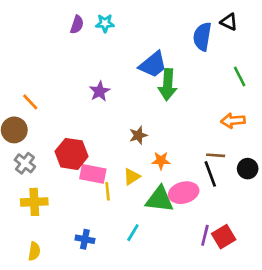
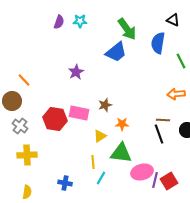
blue semicircle: (202, 37) -> (158, 43), moved
green arrow: (168, 85) -> (127, 29), moved, turned -40
pink rectangle: (93, 174) -> (79, 113), moved
yellow line: (108, 191) -> (93, 162), moved
pink ellipse: (184, 193) -> (142, 172), moved

